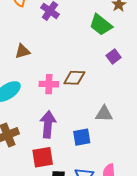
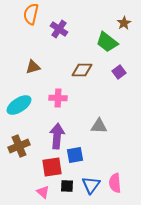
brown diamond: (74, 78) -> (82, 70), moved
gray triangle: (104, 114) -> (99, 126), moved
blue square: (82, 137) -> (75, 155), moved

